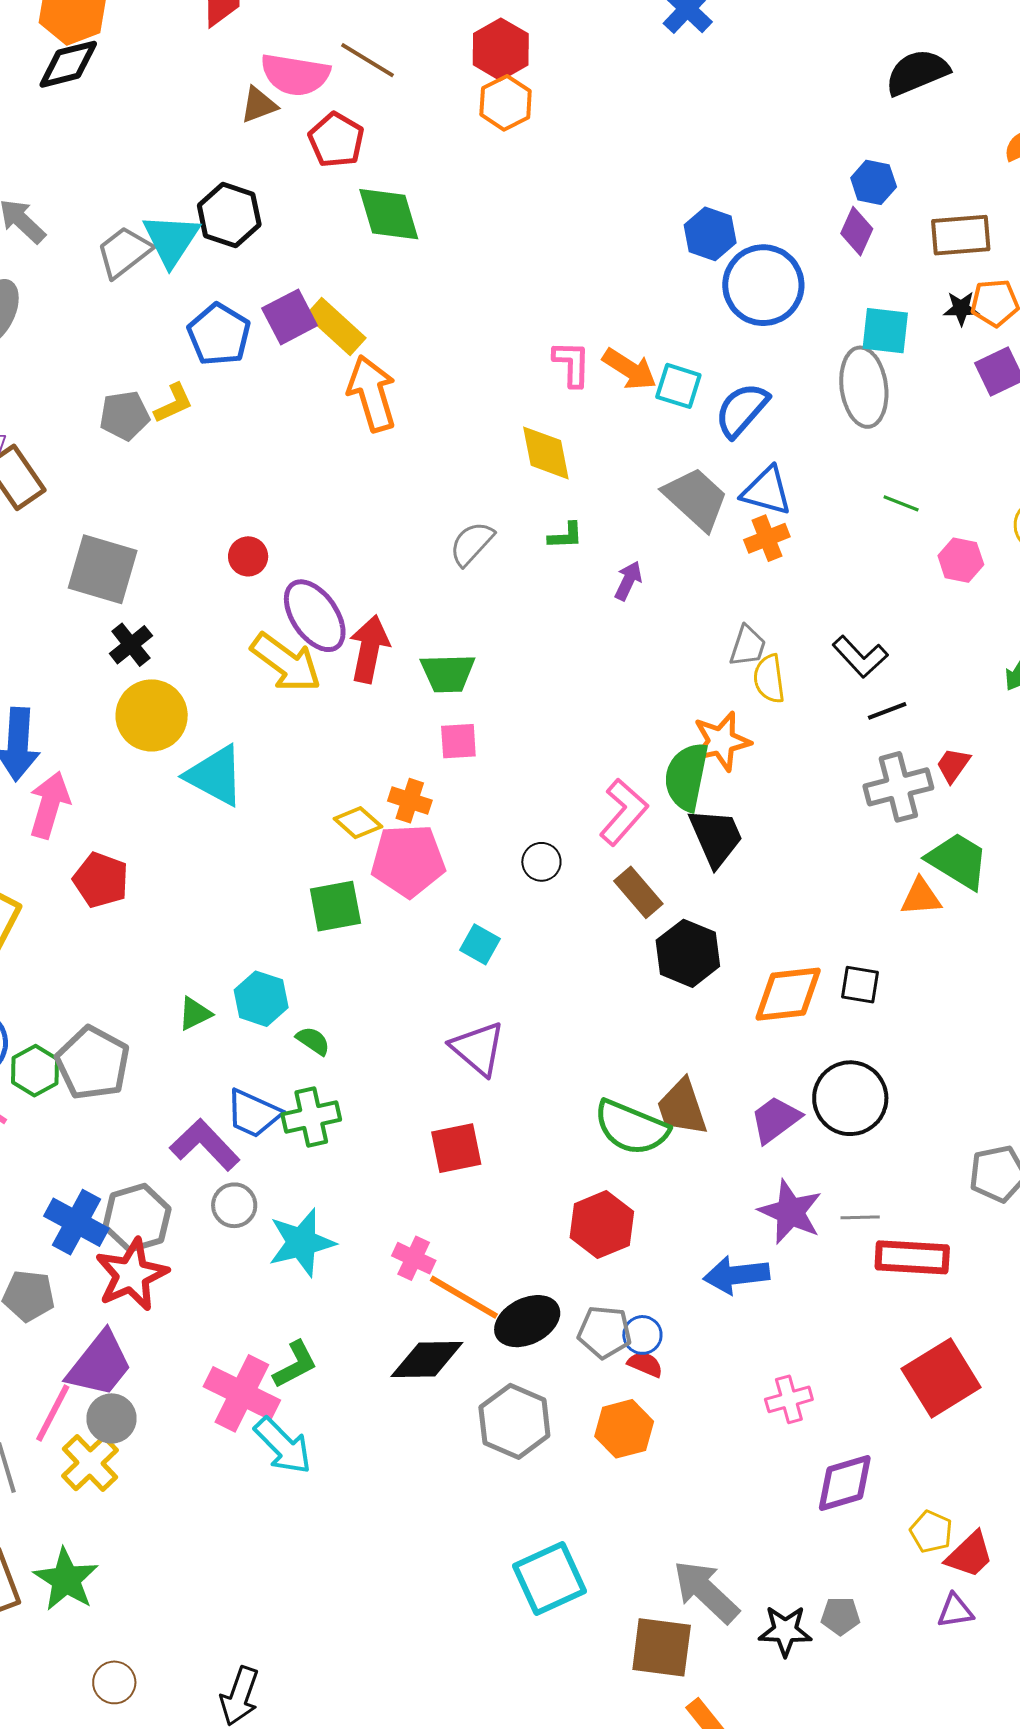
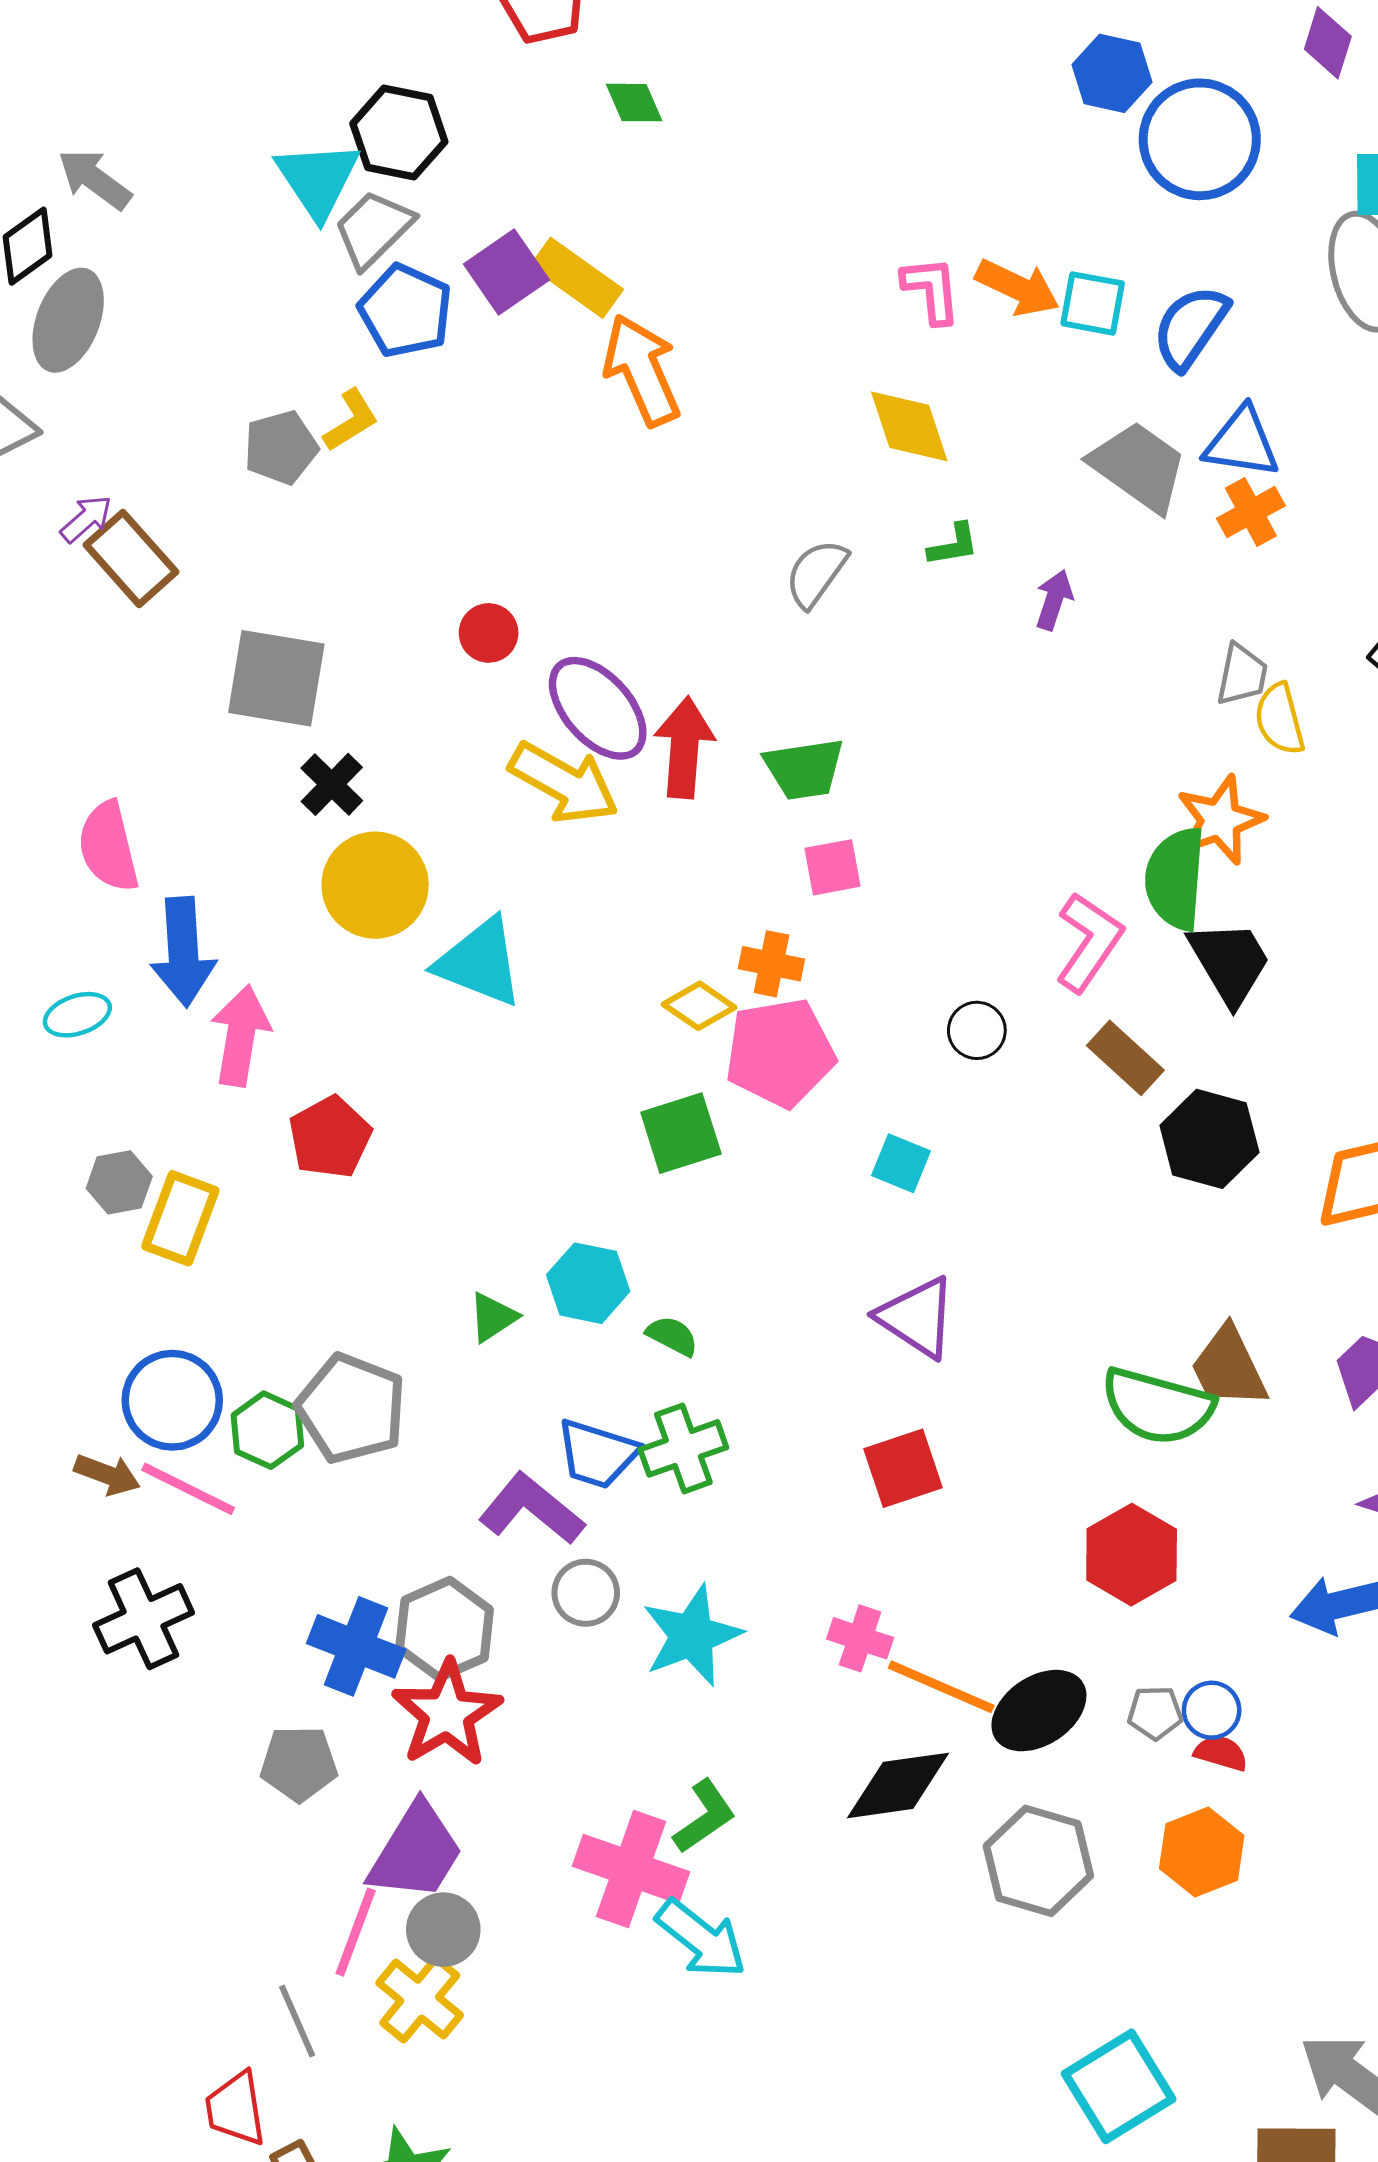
green diamond: (389, 214) -> (634, 103), size x0.6
gray trapezoid: (124, 252) -> (374, 229), moved
red pentagon: (101, 880) -> (330, 1137), turned 30
gray pentagon: (605, 1332) -> (1155, 1713), size x0.7

